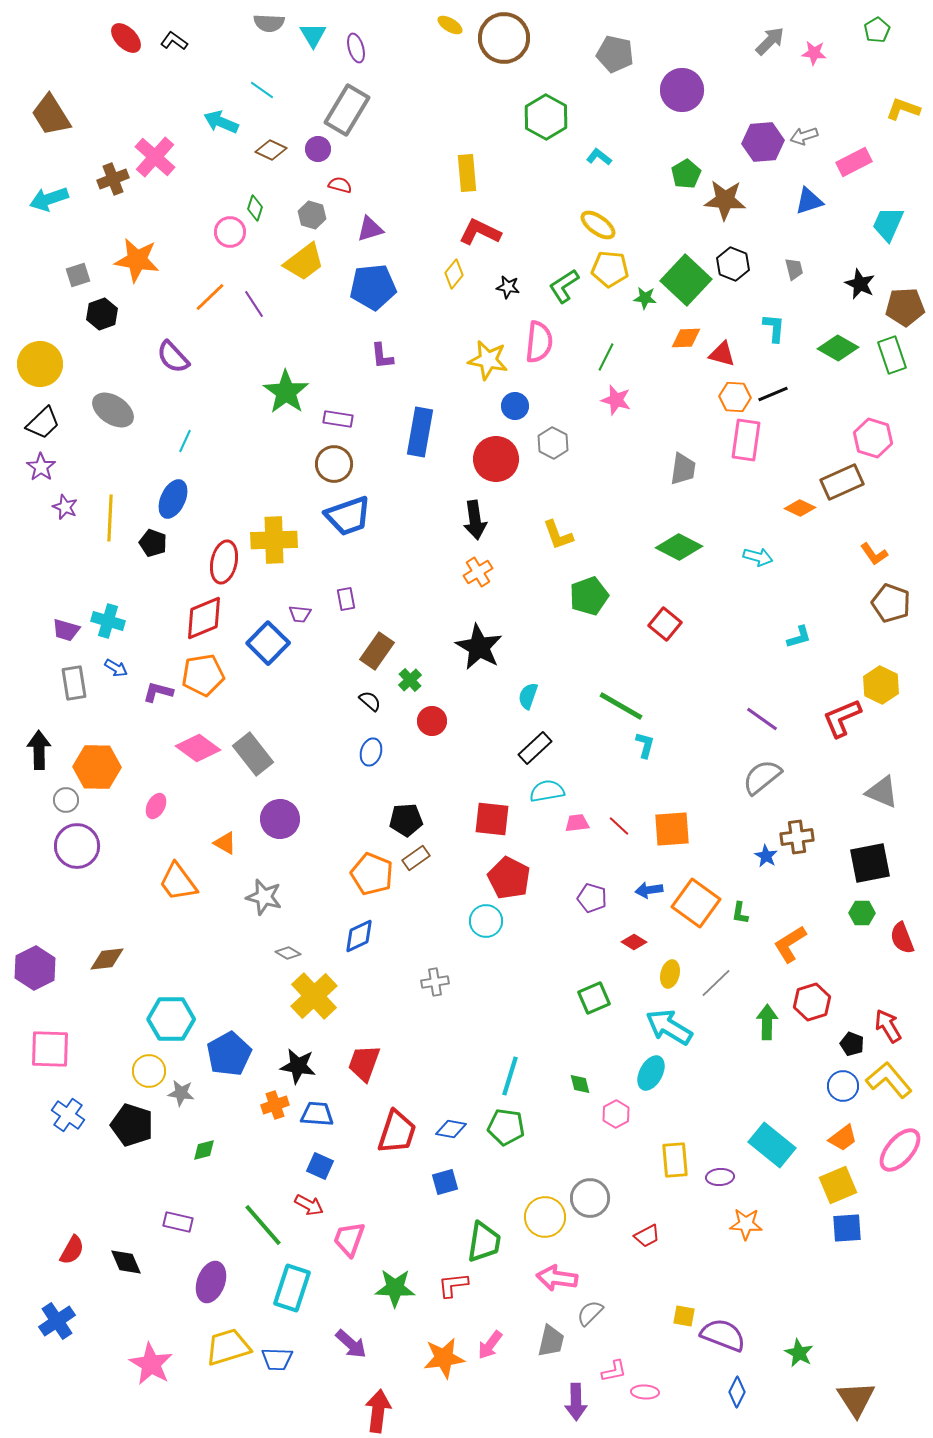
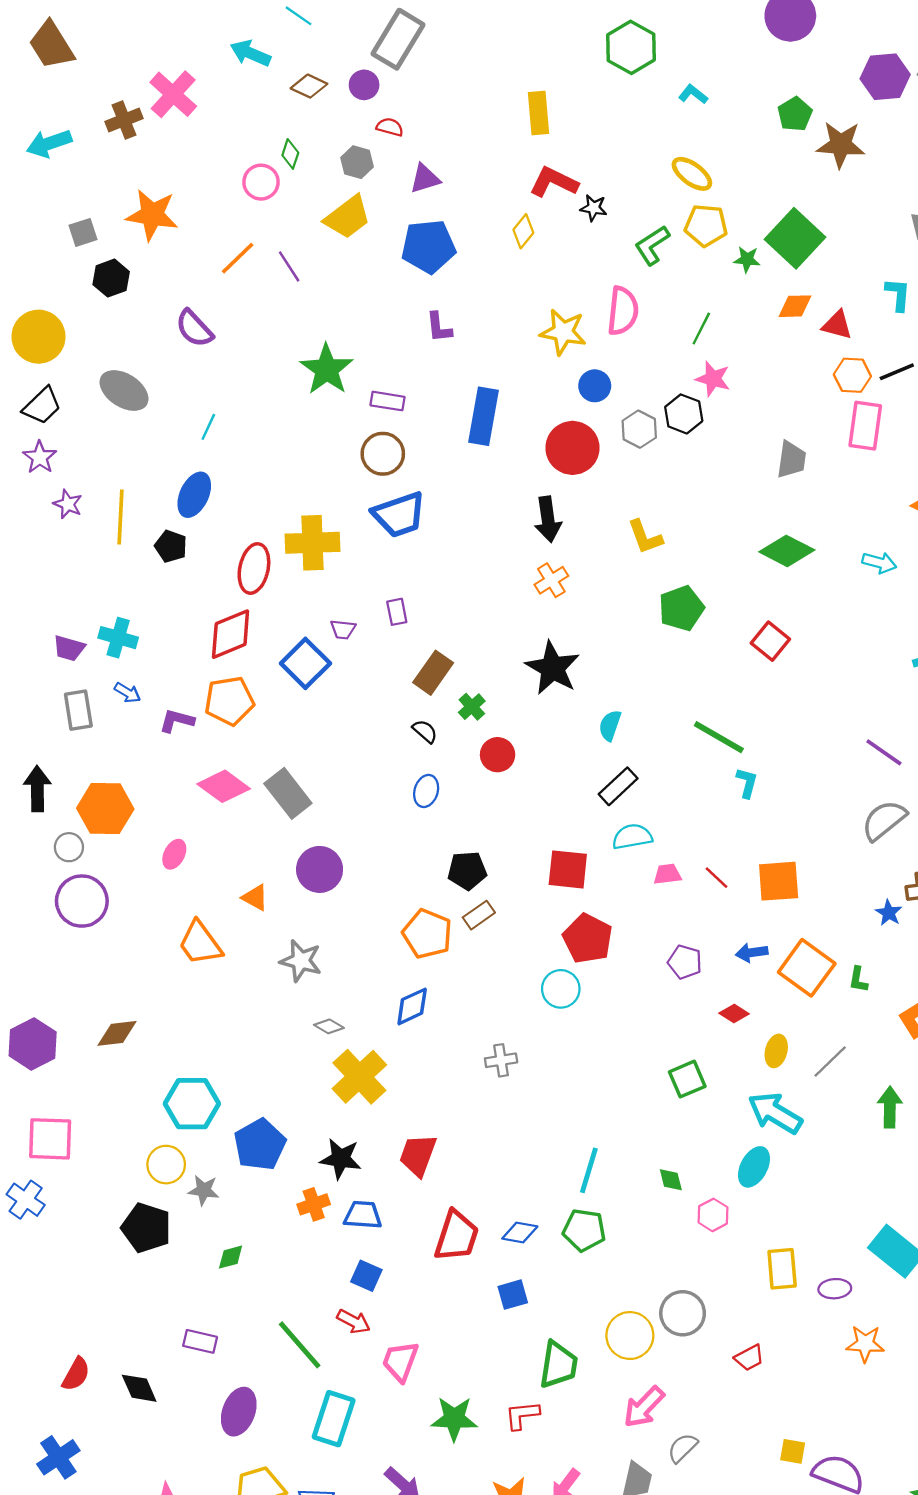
black hexagon: (733, 264) -> (684, 414), moved
black star: (508, 287) -> (594, 208), moved
blue cross: (68, 1115) -> (26, 1200), moved
pink arrow: (557, 1278) -> (644, 1407), turned -54

